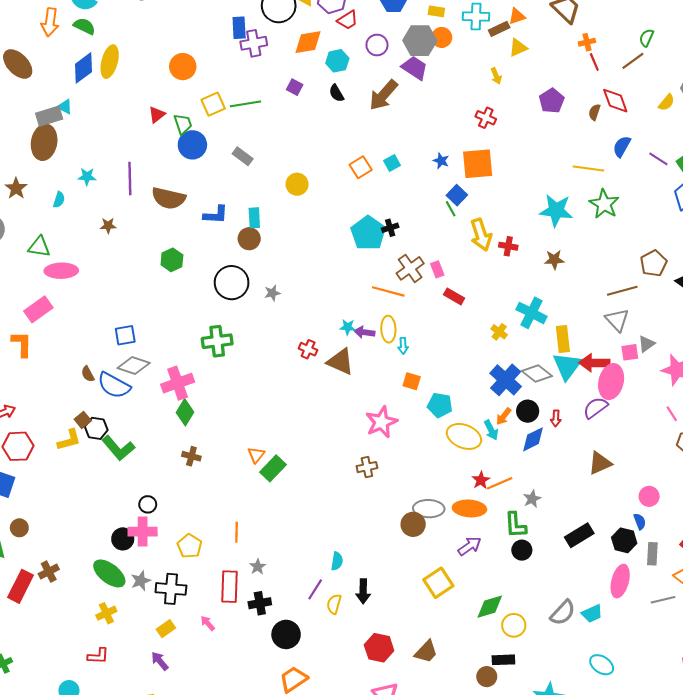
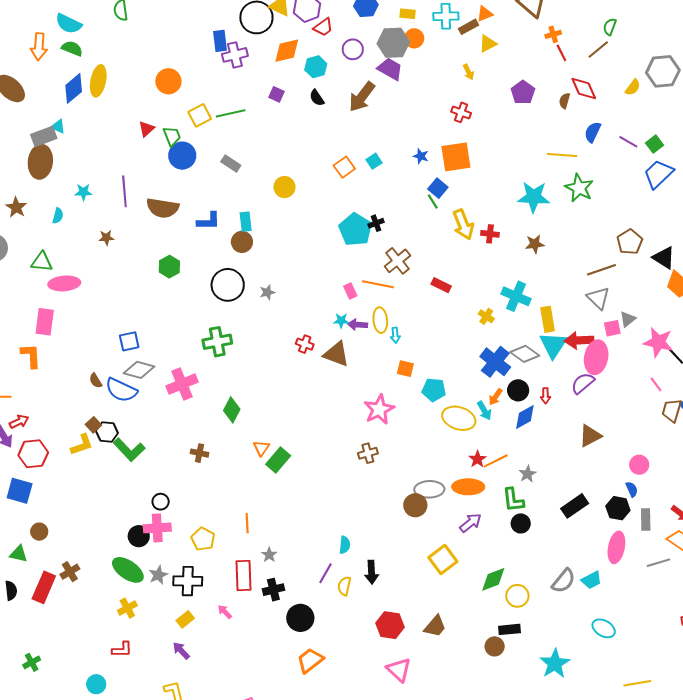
pink rectangle: (437, 269) -> (350, 291), moved
pink rectangle: (38, 309) -> (45, 322), turned -44
green diamond: (185, 412) -> (232, 410), moved

